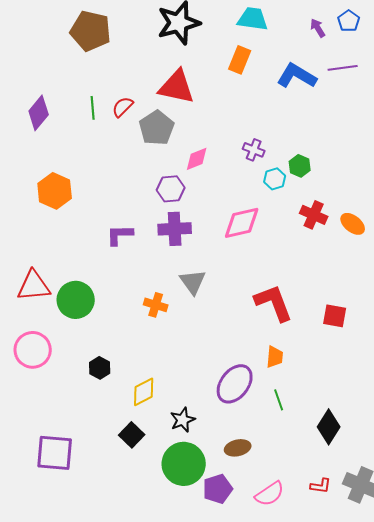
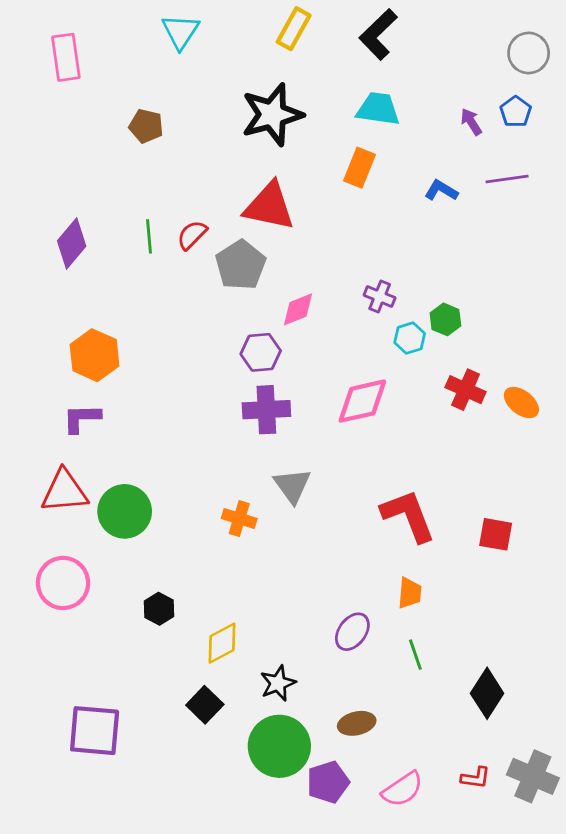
brown pentagon: (91, 31) -> (146, 126), size x0.6
blue L-shape: (297, 76) -> (441, 191), size x0.6
purple L-shape: (120, 235) -> (82, 418), moved
purple ellipse: (235, 384) -> (352, 632), size x0.7

